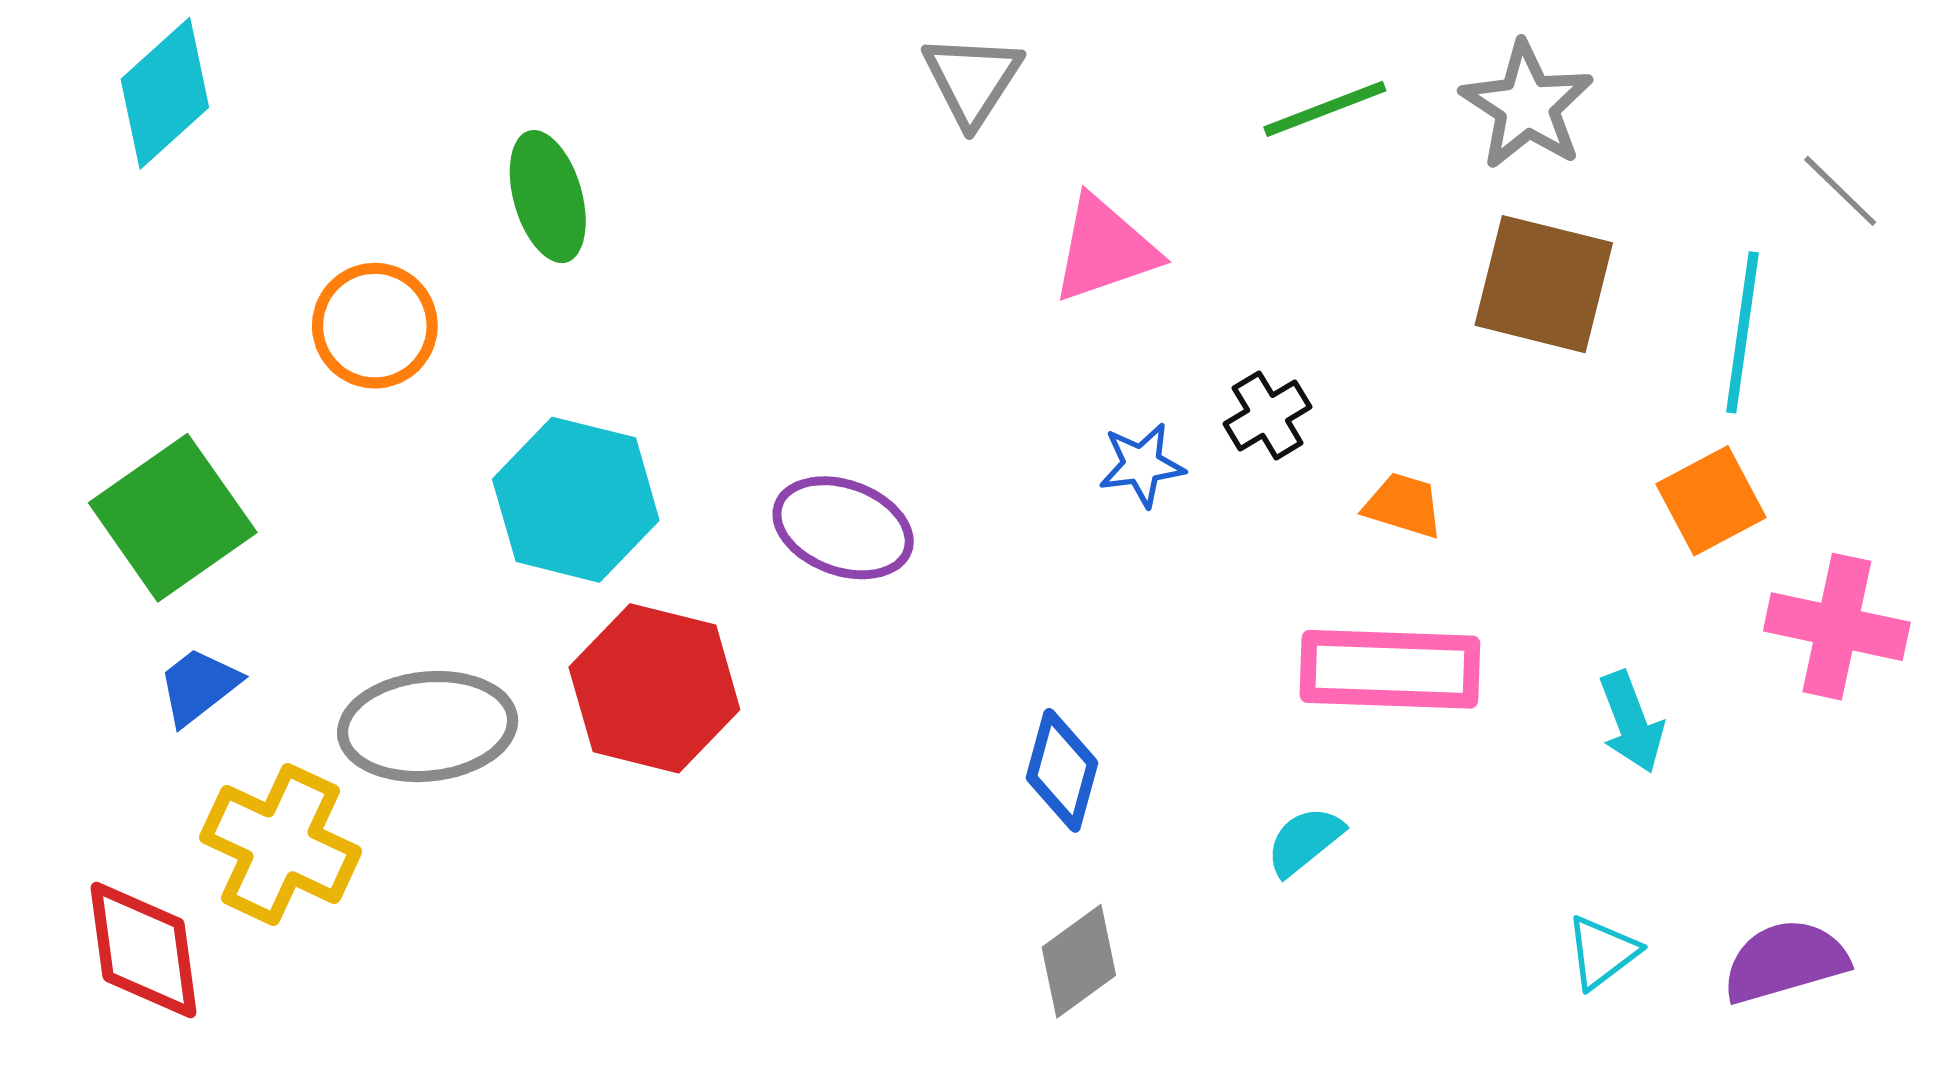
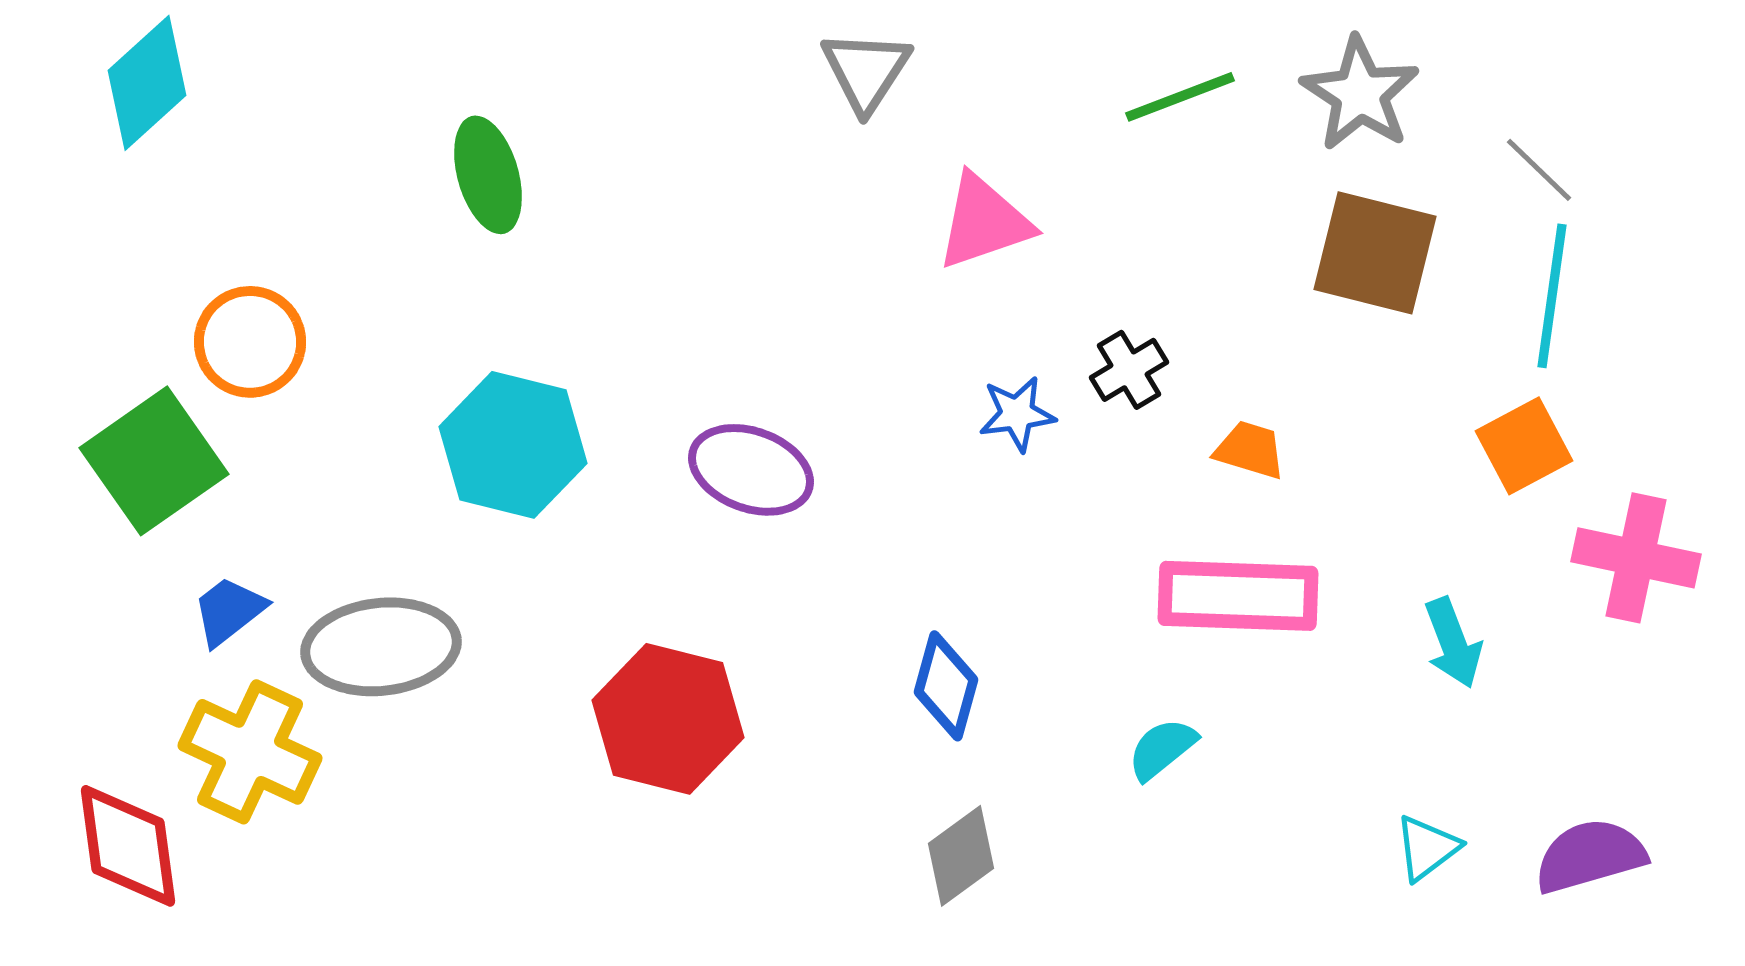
gray line: (1840, 191) -> (1539, 170), moved
orange circle: (375, 326) -> (250, 342), moved
blue trapezoid: (199, 686) -> (229, 611), moved
red hexagon: (654, 688) -> (668, 719), moved

